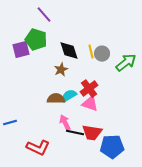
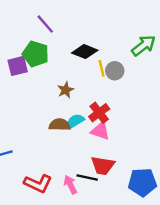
black diamond: (69, 51) -> (85, 52), moved, turned -50
green arrow: (126, 63) -> (144, 46), moved
pink arrow: (65, 123) -> (70, 185), moved
black line: (75, 133) -> (87, 177), moved
blue pentagon: (112, 147) -> (142, 182), moved

